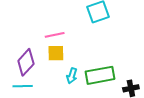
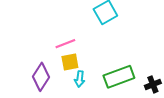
cyan arrow: (72, 76) -> (80, 79), moved

